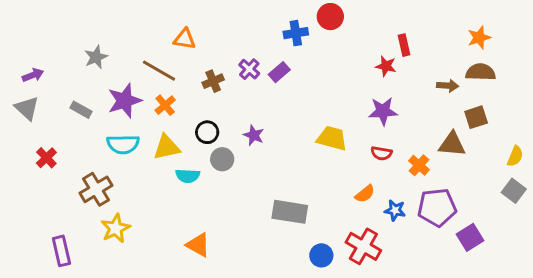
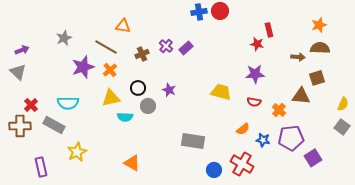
blue cross: (296, 33) -> (199, 12), moved
gray rectangle: (81, 110) -> (54, 125), moved, size x1.5
cyan semicircle: (123, 144) -> (68, 103), moved
brown cross: (96, 189) -> (20, 126), moved, turned 30

